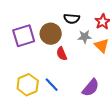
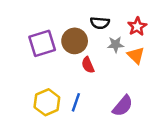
blue line: (52, 85) -> (76, 102), turned 63

